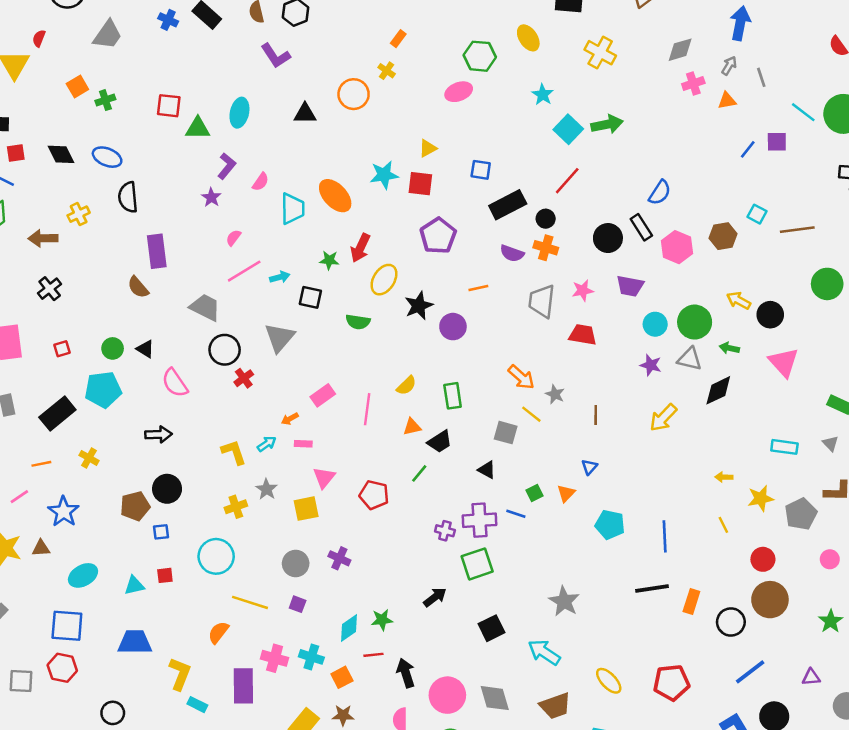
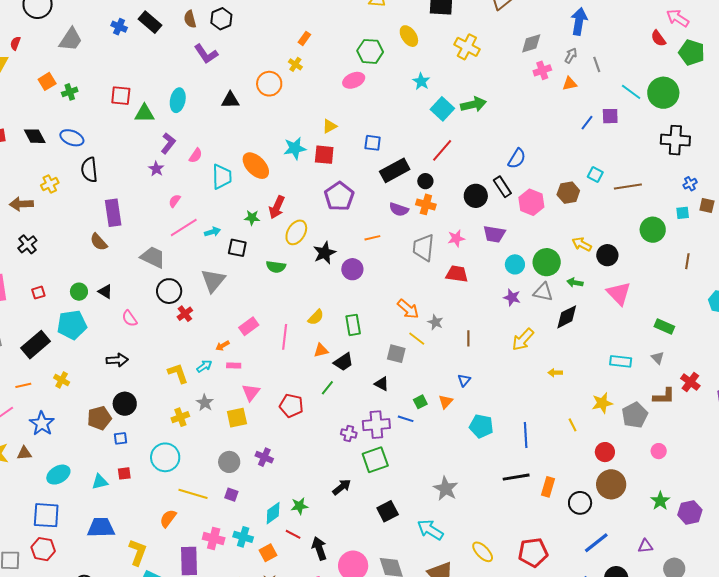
pink semicircle: (175, 383) -> (130, 318), size x0.7
yellow arrow: (724, 477) -> (555, 373), moved
red line: (373, 655) -> (293, 534), turned 35

